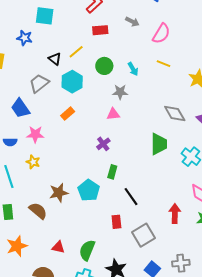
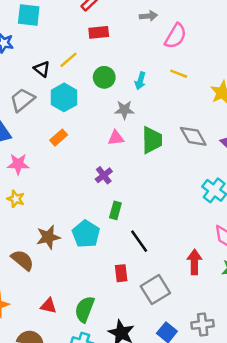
gray arrow: (132, 22) -> (148, 16), moved, turned -32
cyan arrow: (133, 69) -> (140, 81), turned 48
green trapezoid: (159, 144) -> (152, 140), moved

